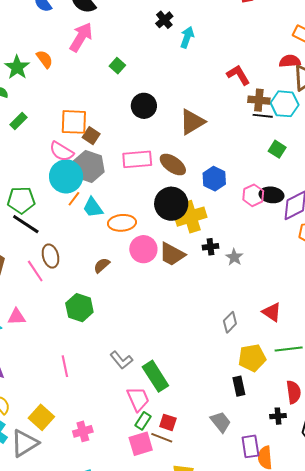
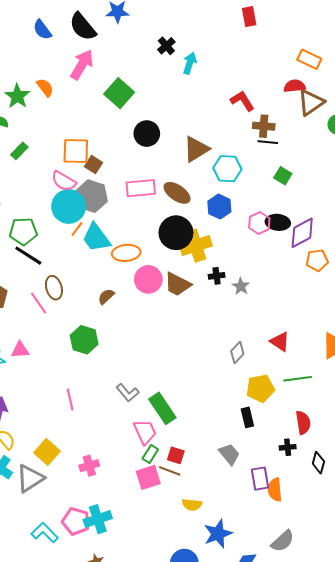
green square: (117, 66) -> (119, 93), size x1.8
cyan hexagon: (285, 104) -> (227, 169), moved
cyan trapezoid: (93, 208) -> (96, 238), size x1.4

